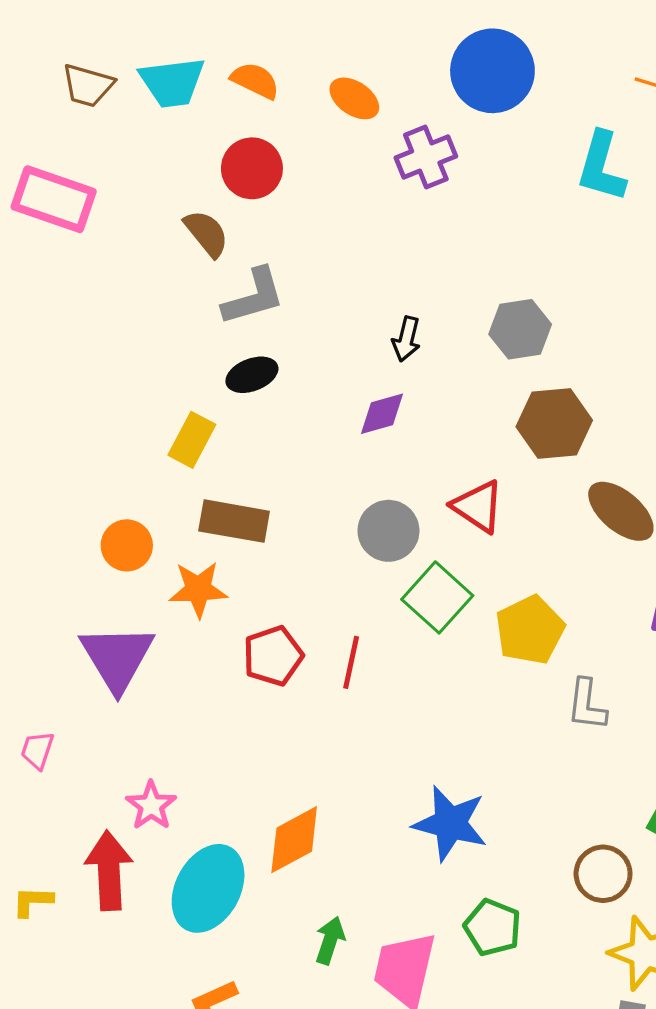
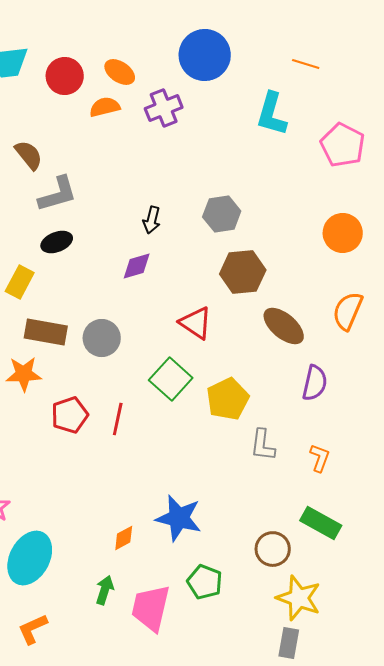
orange semicircle: (255, 81) -> (105, 107), moved, turned -40
red circle: (252, 168) -> (65, 76), moved
gray circle: (388, 531) -> (102, 338), moved
orange diamond: (294, 840) -> (124, 538), moved, size x0.6

